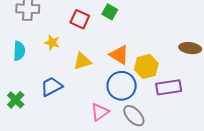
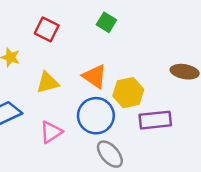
green square: (110, 12) -> (106, 22), moved
pink triangle: (100, 112) -> (51, 132), moved

